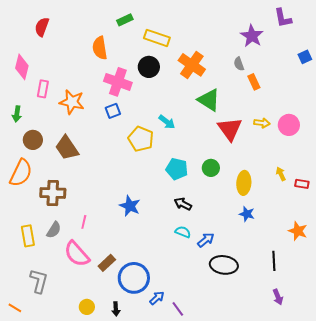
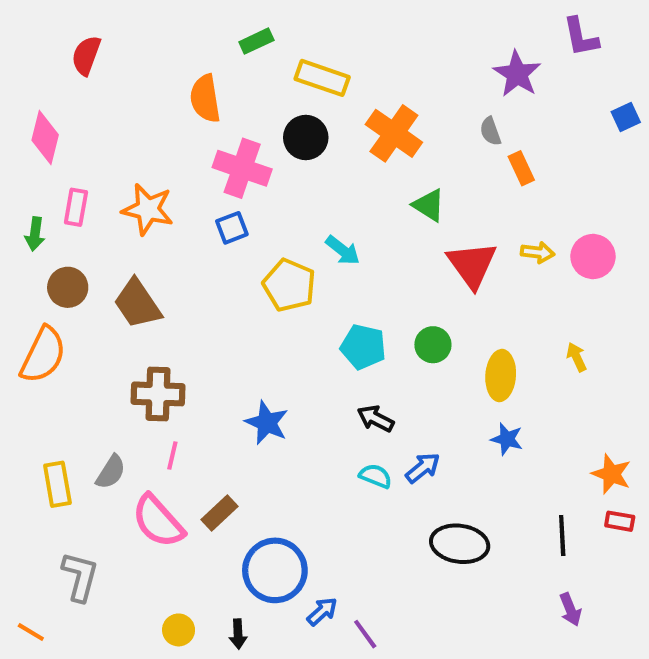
pink rectangle: (43, 89) -> (76, 207), moved
green triangle: (209, 100) -> (429, 205), size x0.7
red rectangle: (302, 184) -> (620, 521), moved
brown cross: (53, 193) -> (158, 394), moved
blue arrow: (206, 240) -> (423, 468), moved
brown rectangle: (107, 263) -> (220, 513), moved

